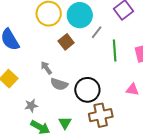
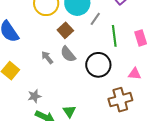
gray semicircle: (59, 84) -> (68, 54), moved, turned 36
black circle: (87, 90) -> (98, 65), moved
brown cross: (101, 115) -> (120, 100), moved

